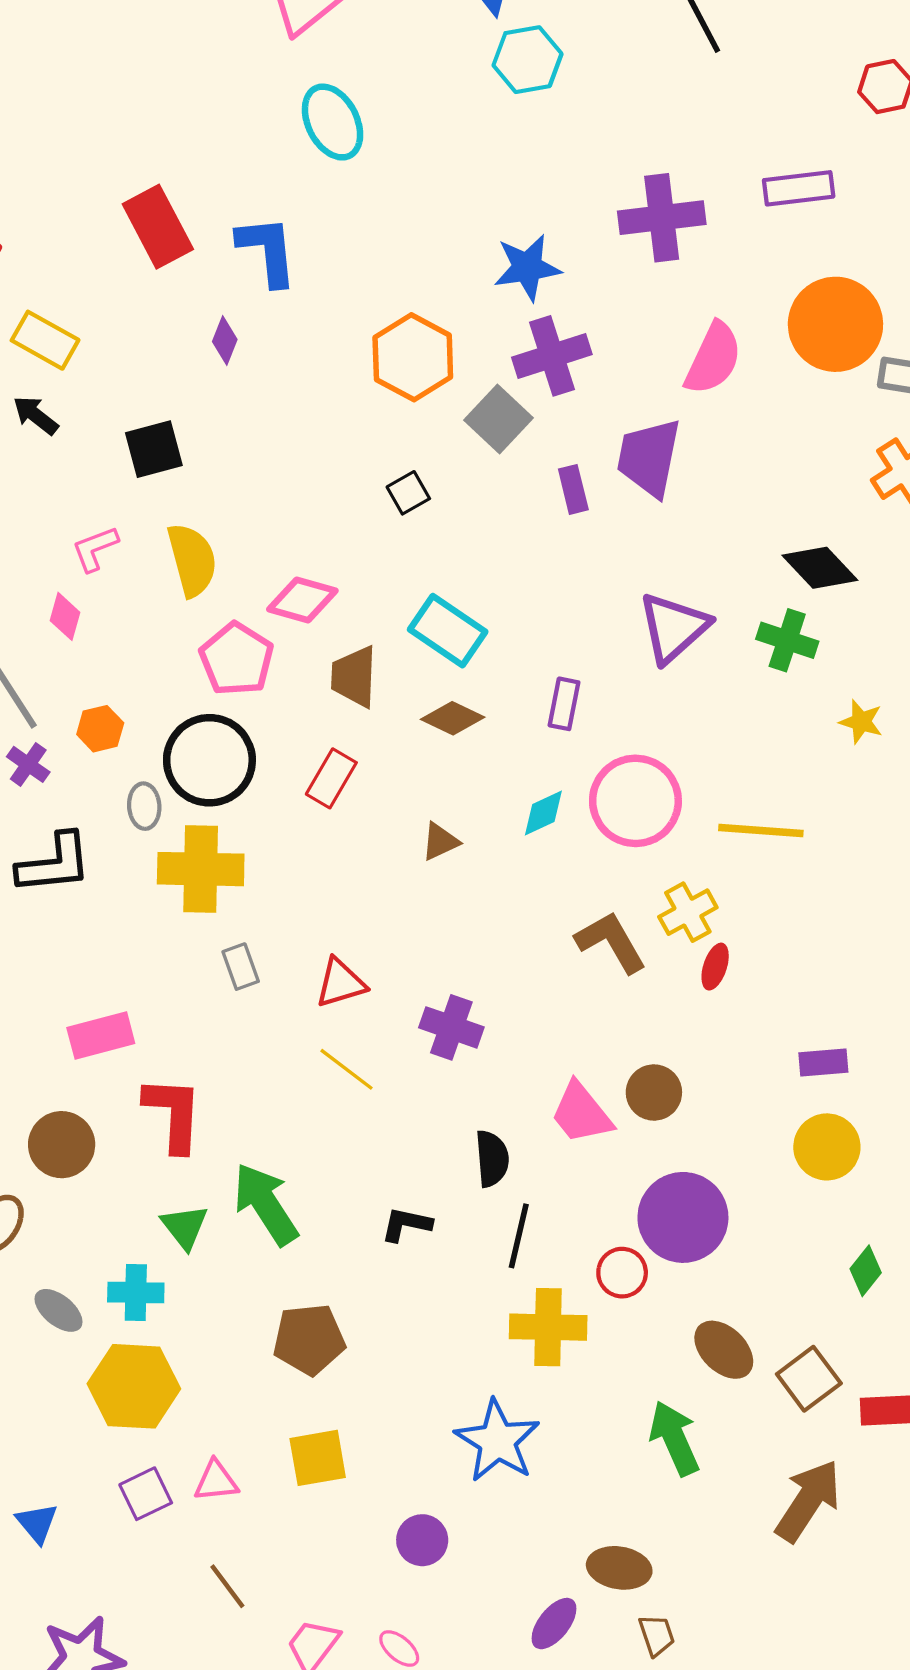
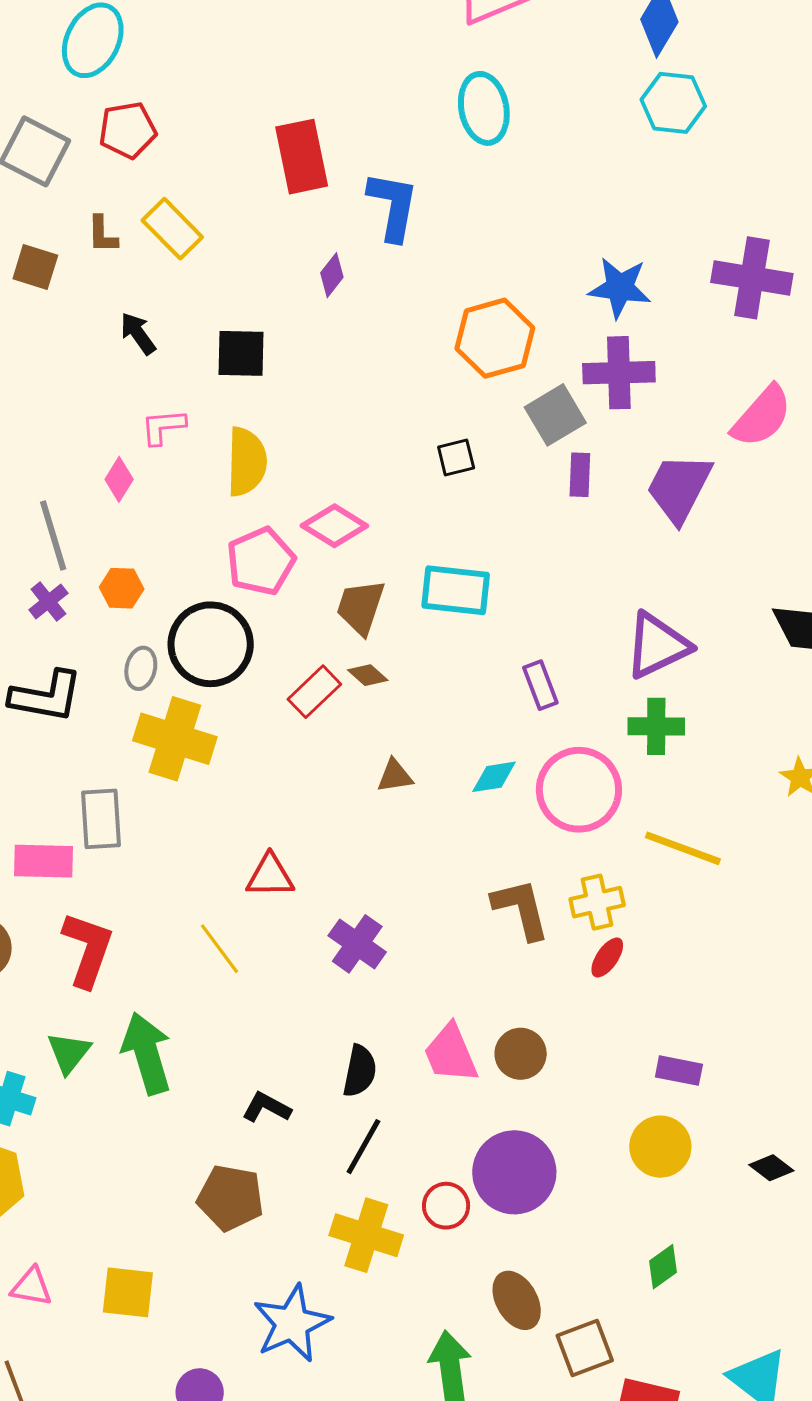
black arrow: (36, 415) -> (138, 333), moved
purple rectangle: (573, 489) -> (580, 475), moved
cyan rectangle: (448, 631) -> (456, 590), turned -44
green cross: (787, 640) -> (656, 726), moved, turned -34
purple rectangle: (564, 704) -> (540, 685), turned -48
brown diamond: (453, 718) -> (368, 675), moved, size x0.7
gray rectangle: (241, 967) -> (101, 819), moved, size x1.5
yellow line: (346, 1069) -> (220, 949), moved
brown pentagon: (309, 1339) -> (230, 1198), moved

